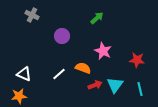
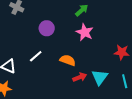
pink star: (103, 51) -> (85, 32), moved
white line: (59, 74) -> (36, 56), moved

